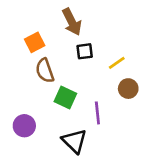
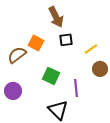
orange square: (35, 42) -> (36, 43), moved, turned -35
brown semicircle: (45, 71) -> (17, 55), moved, turned 72
purple circle: (24, 126) -> (13, 91), moved

